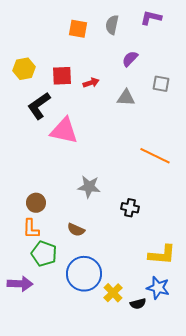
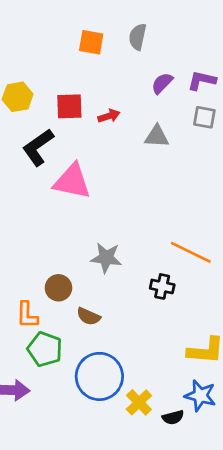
purple L-shape: (151, 18) -> (202, 80), moved
orange line: (155, 156) -> (191, 252), moved
brown circle: (36, 203) -> (58, 288), moved

